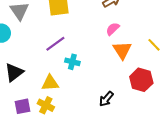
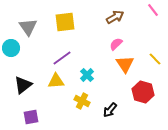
cyan cross: (72, 62) -> (87, 75), moved, turned 32
yellow triangle: (50, 83) -> (56, 81), moved
yellow cross: (46, 105) -> (82, 101), moved

